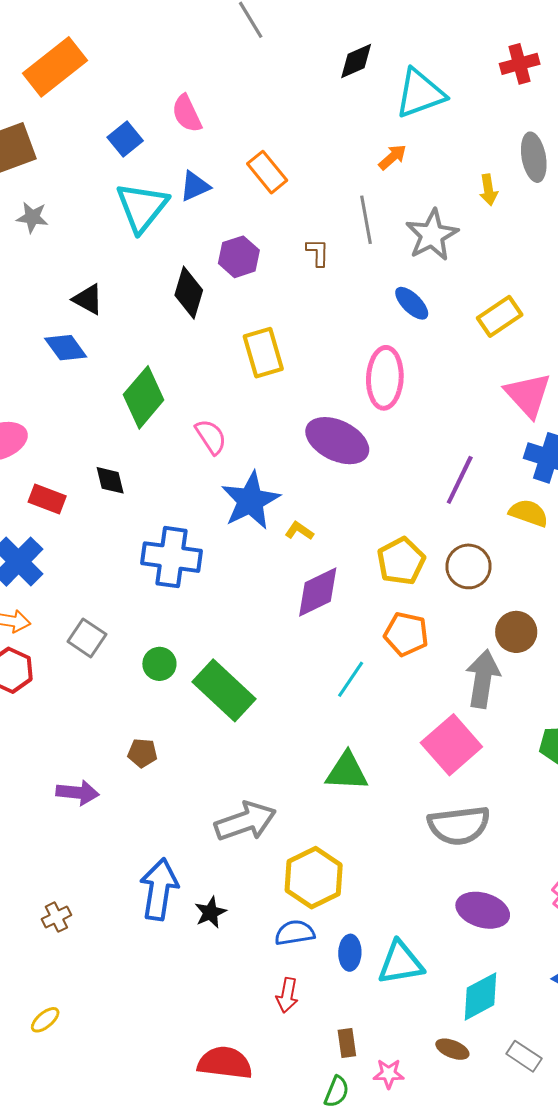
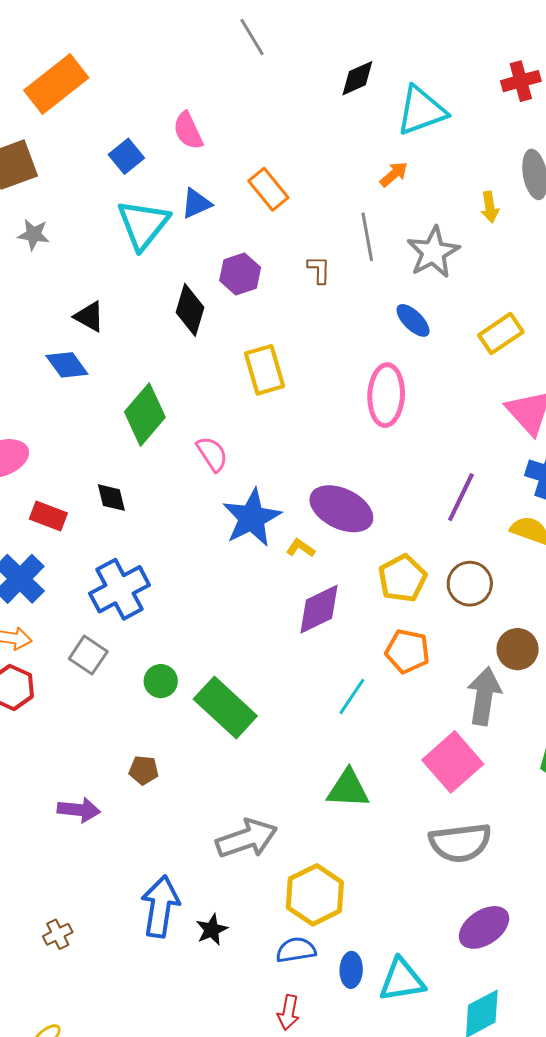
purple ellipse: (337, 441) -> (341, 509), moved
blue cross: (172, 557) -> (120, 589), moved, turned -36
purple ellipse: (483, 910) -> (484, 927), turned -51

